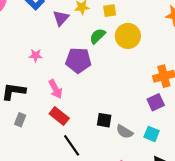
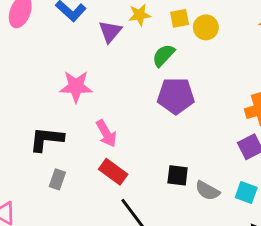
yellow circle: (128, 36) -> (206, 27), moved, size x0.7
pink star: (36, 55) -> (76, 86), size x1.6
purple pentagon: (78, 60) -> (176, 96), moved

